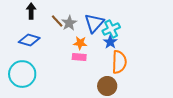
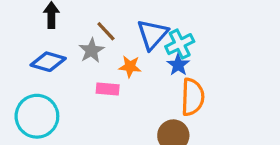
brown line: (57, 21) -> (106, 31), moved
gray star: (69, 23) -> (91, 50), moved
pink rectangle: (79, 57) -> (108, 89), moved

